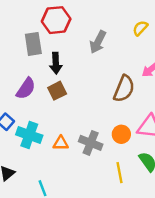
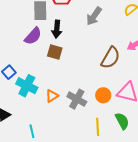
purple semicircle: (26, 89) -> (33, 36), moved
brown square: (57, 91) -> (55, 52), turned 35
orange triangle: (61, 143) -> (52, 96), turned -40

